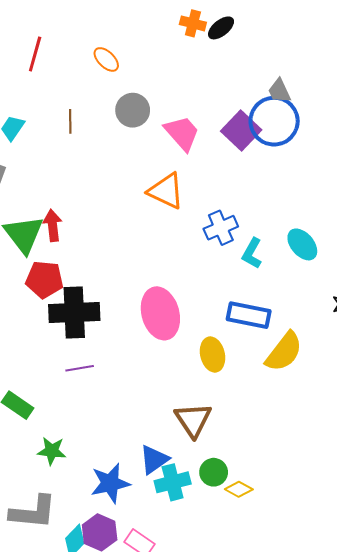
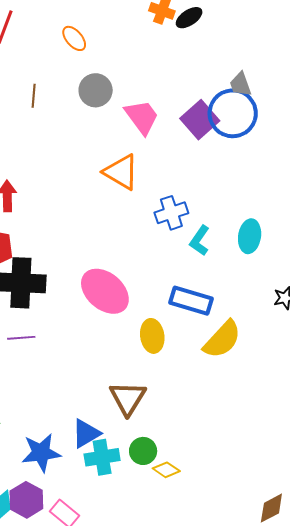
cyan ellipse: (302, 244) -> (250, 236), turned 44
pink ellipse: (160, 313) -> (105, 291), turned -39

